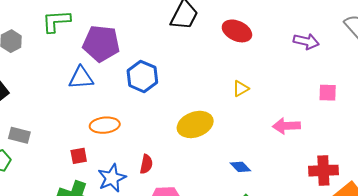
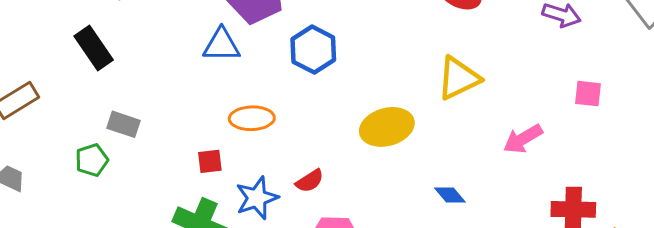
yellow triangle: (241, 89) -> (459, 78), size x1.8
pink arrow: (286, 126) -> (523, 139), turned -32
red semicircle: (146, 164) -> (310, 181), turned 42

